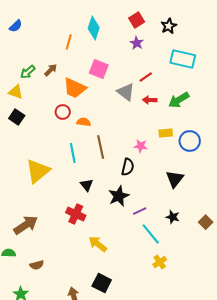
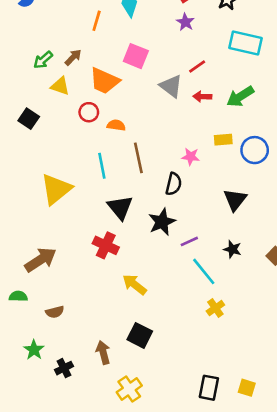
yellow triangle: (16, 92) -> (60, 86), moved
black triangle: (87, 185) -> (120, 207), size x1.5

